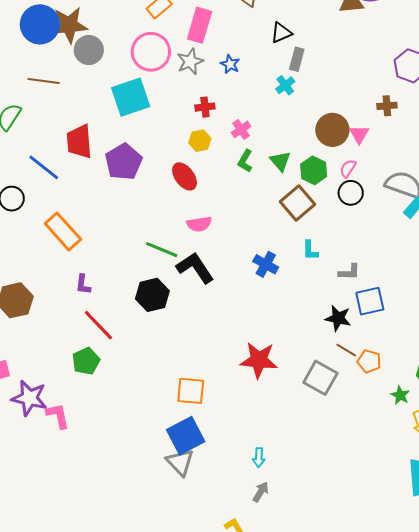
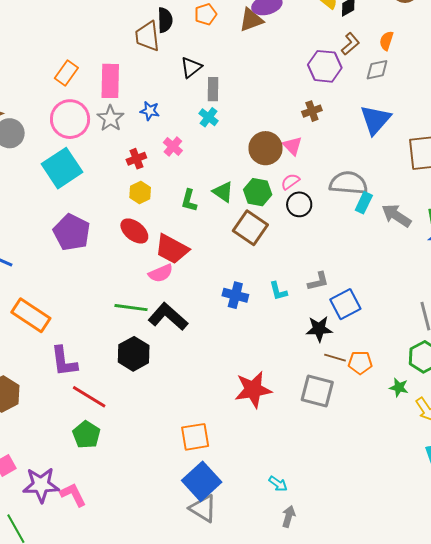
pink cross: (241, 129) -> (173, 146), moved
red trapezoid: (79, 142) -> (172, 249), moved, turned -42
pink semicircle: (348, 168) -> (290, 182), turned 36
cyan L-shape: (310, 250) -> (278, 291), moved
purple L-shape: (83, 285) -> (64, 361), size x1.6
cyan arrow: (259, 457) -> (278, 484), turned -42

